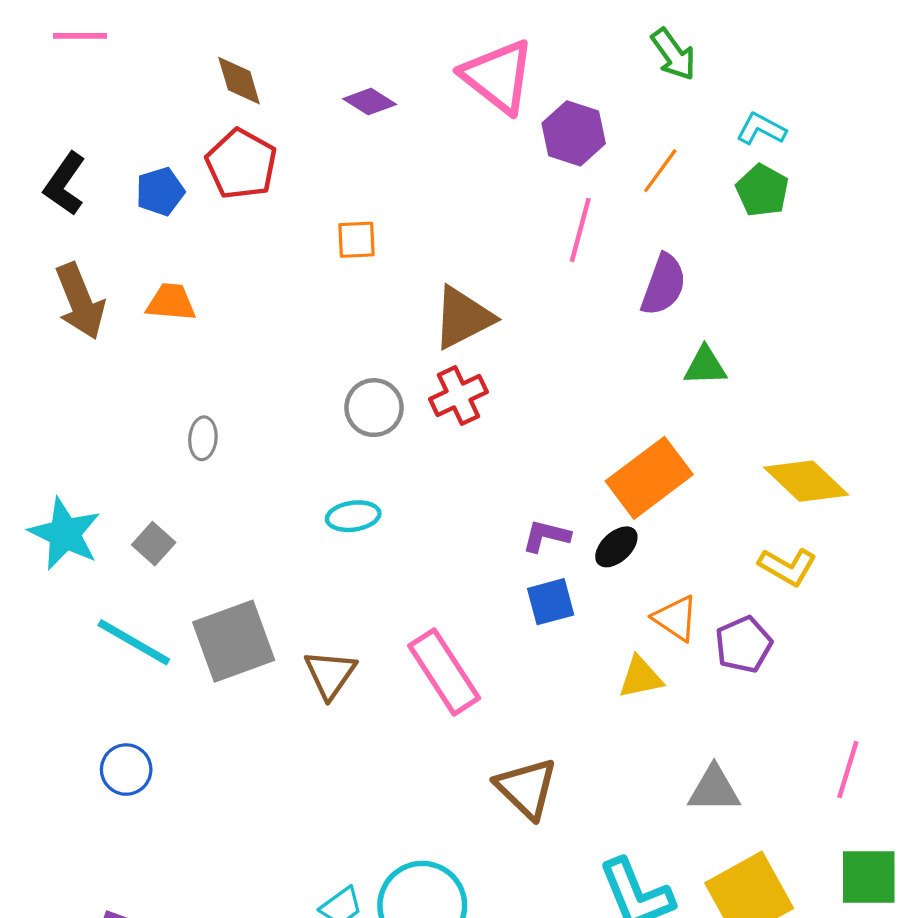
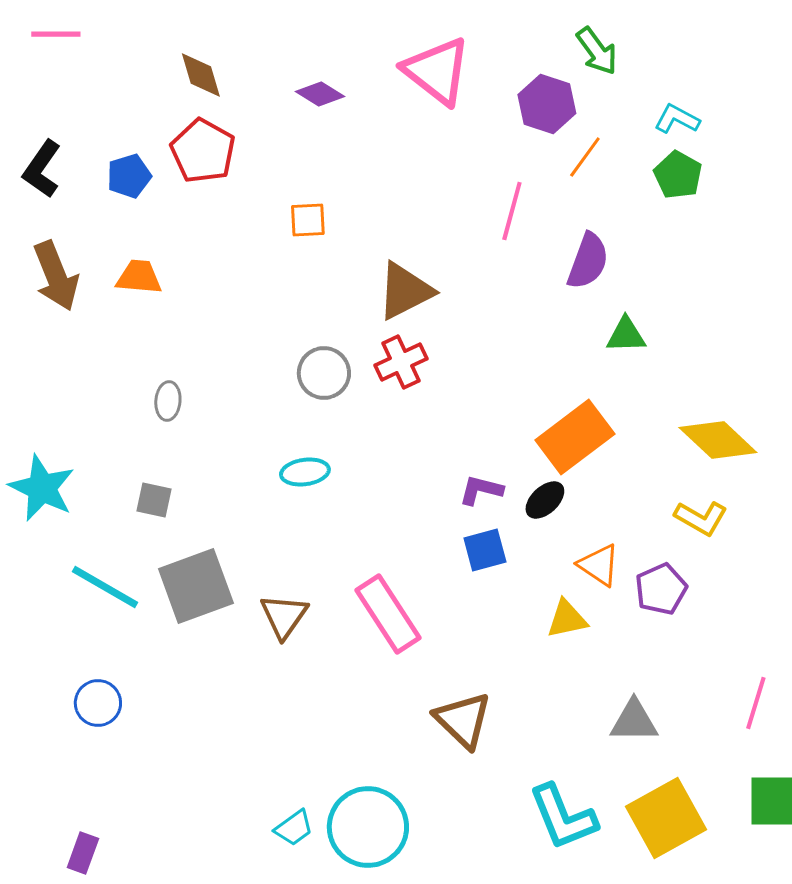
purple hexagon: (574, 133) -> (547, 104), moved
gray square: (154, 544) -> (154, 500), moved, turned -30

